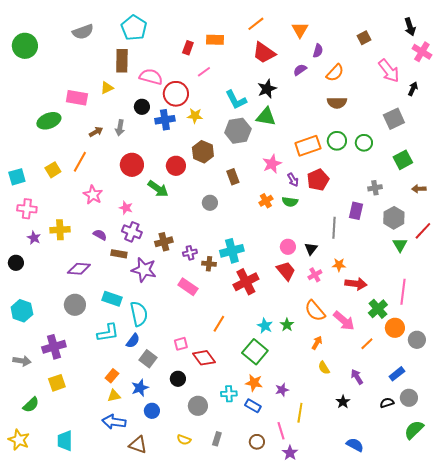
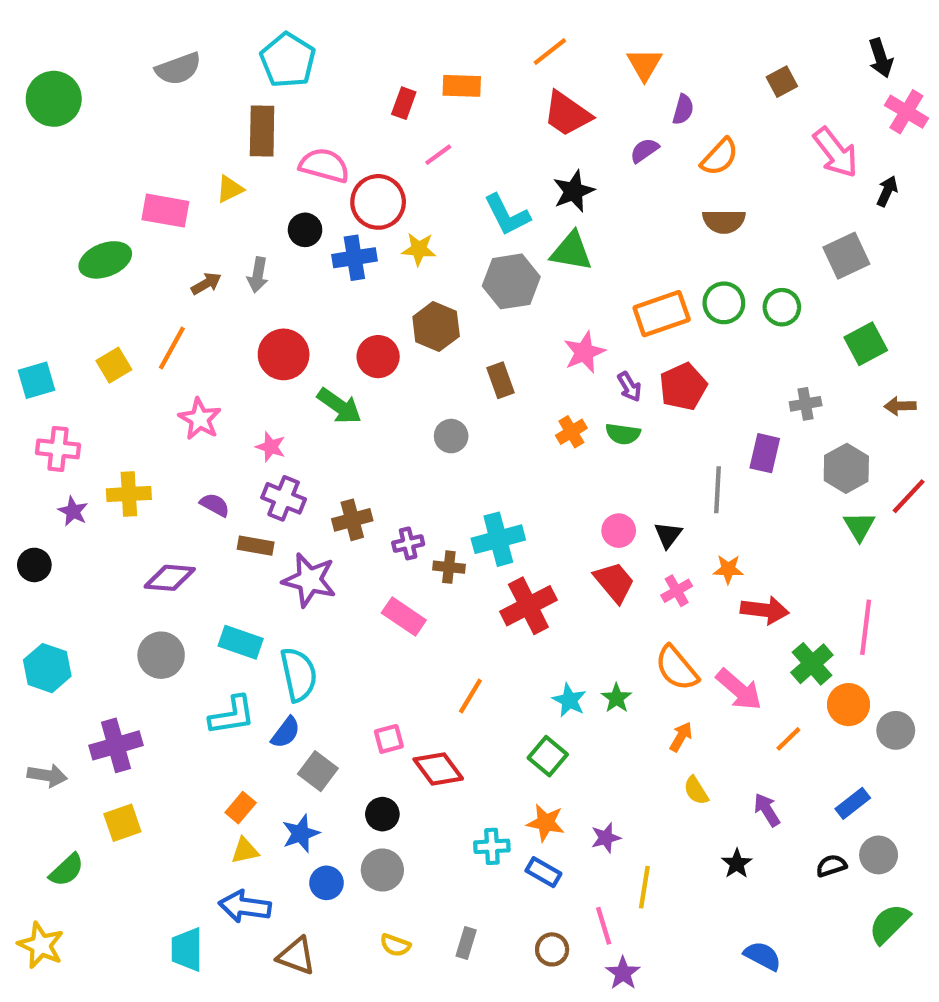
green square: (255, 352) -> (548, 756), size x0.7
gray circle: (198, 406) -> (382, 870), moved
cyan trapezoid: (65, 441) -> (187, 949), moved

